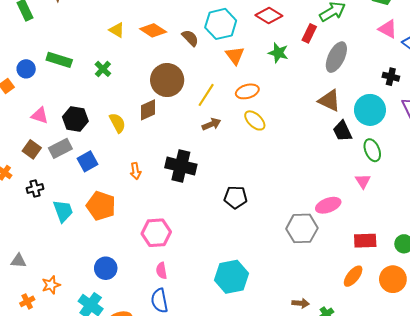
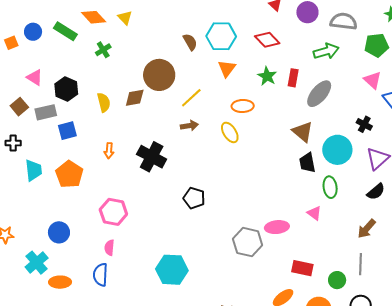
orange diamond: (153, 30) -> (94, 17), moved
red rectangle: (309, 33) -> (293, 78), moved, turned -30
orange ellipse: (247, 91) -> (243, 106), moved
pink triangle: (363, 181) -> (314, 213), turned -35

